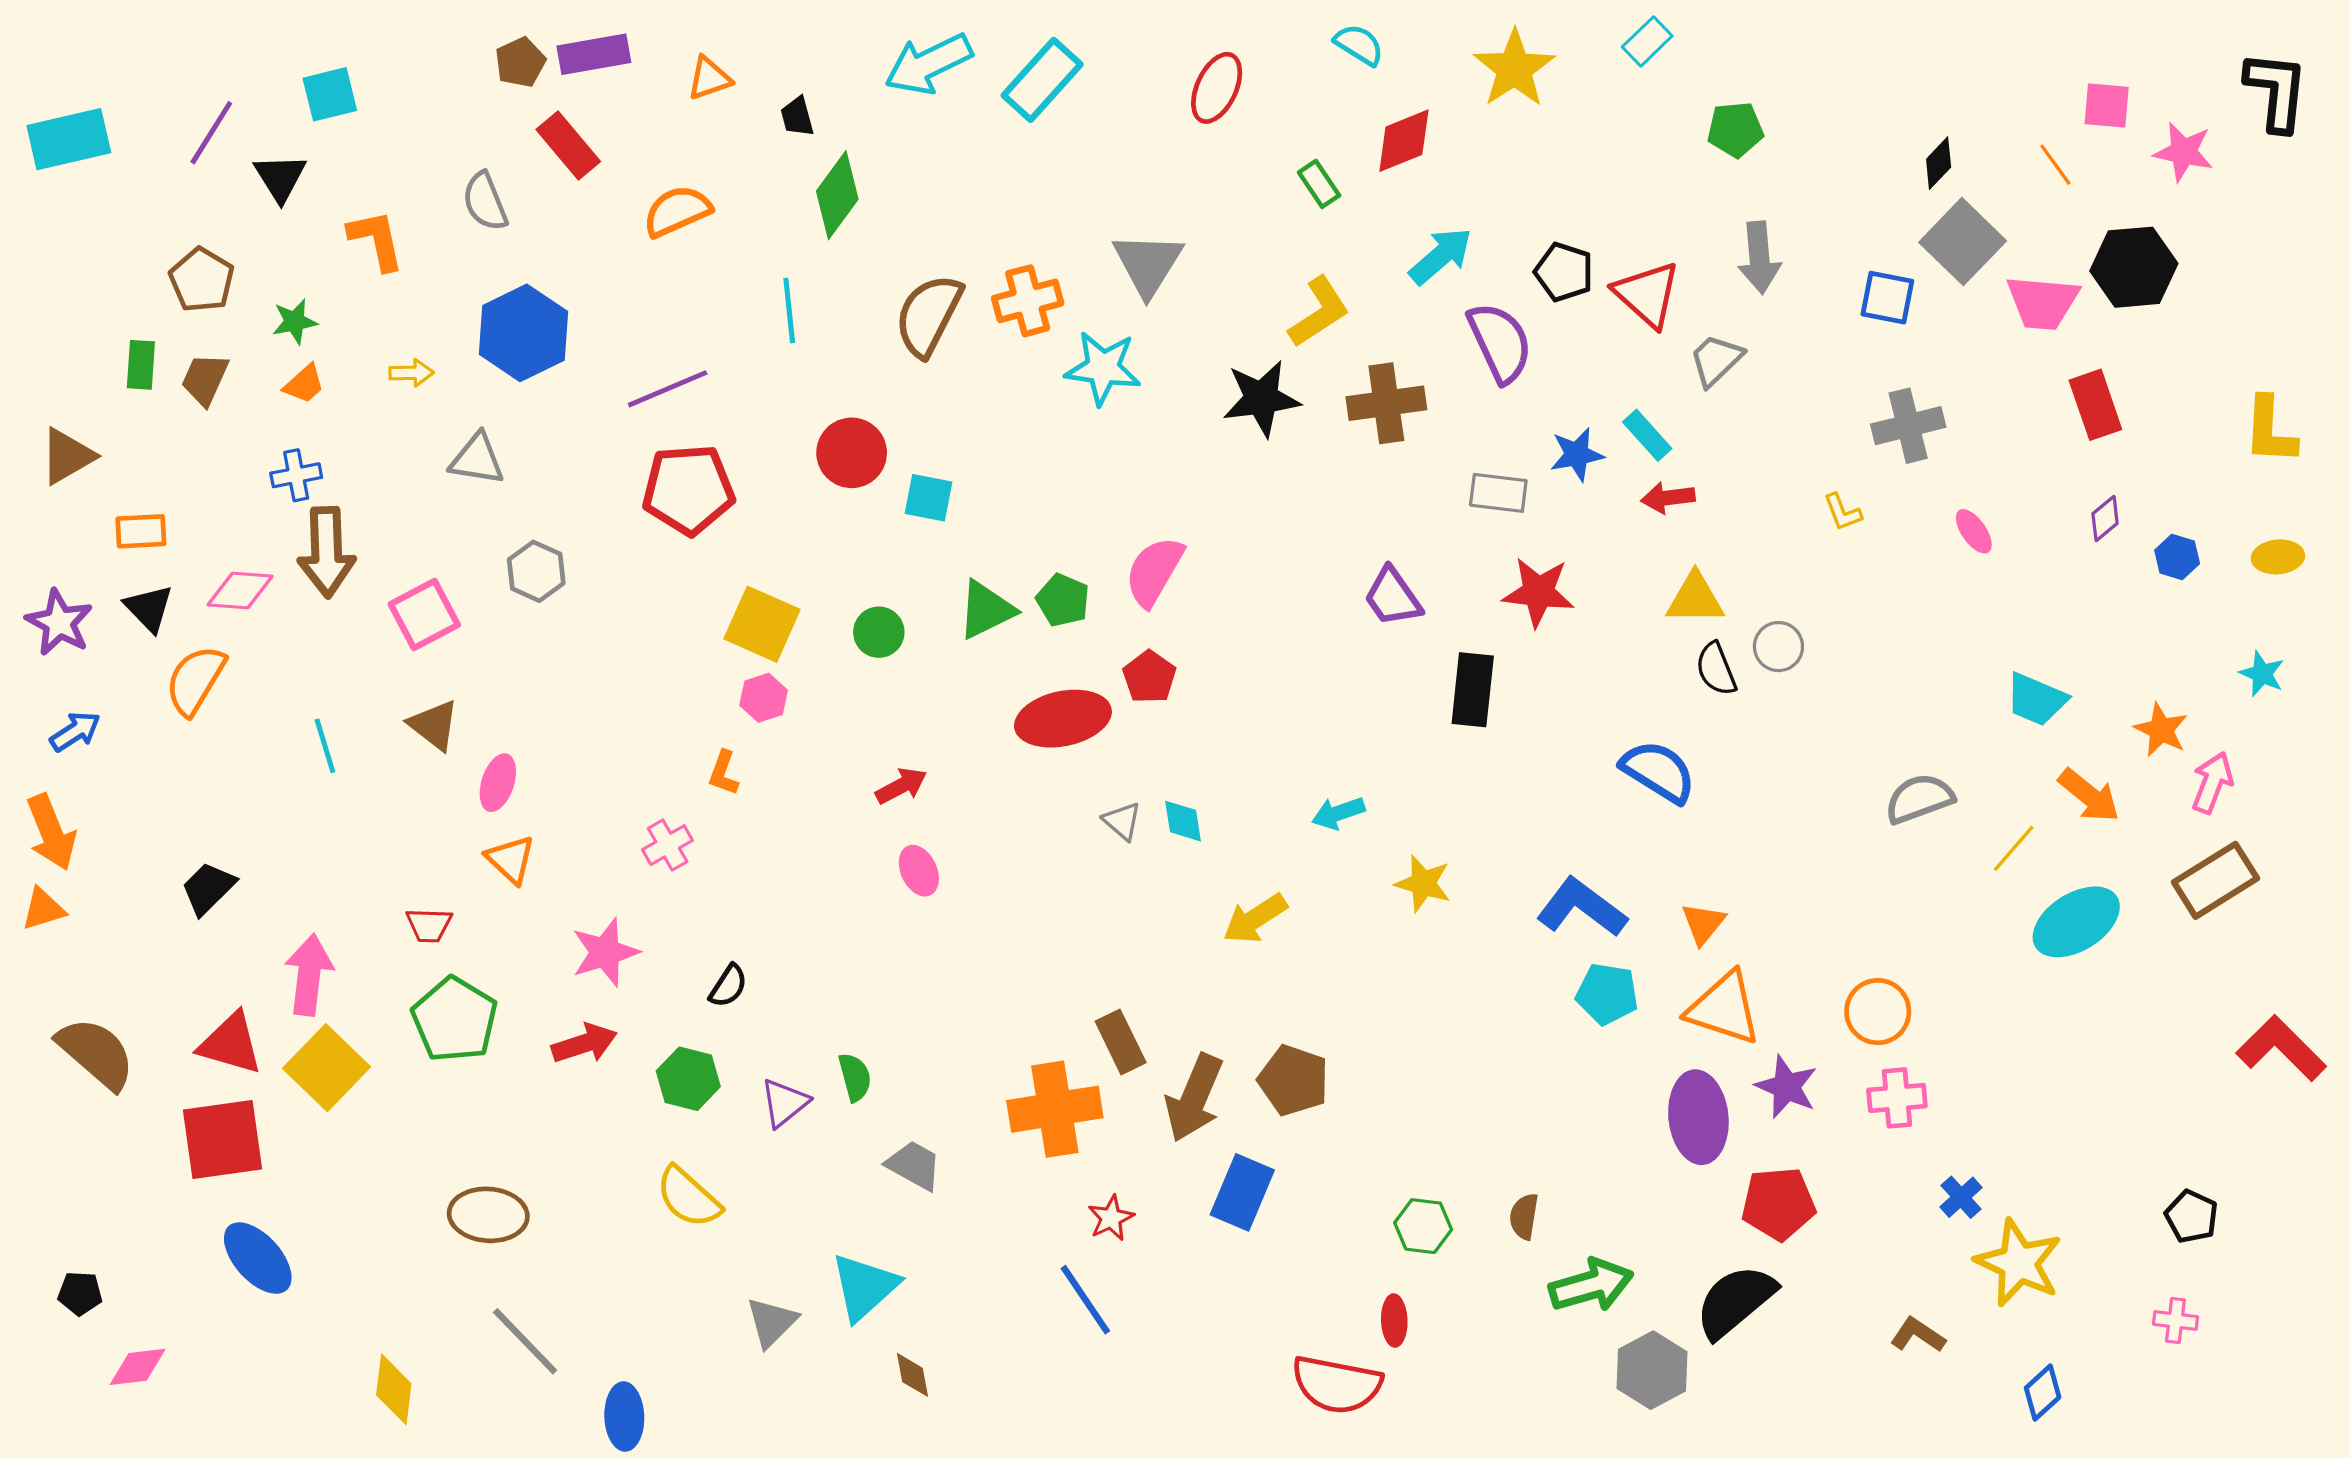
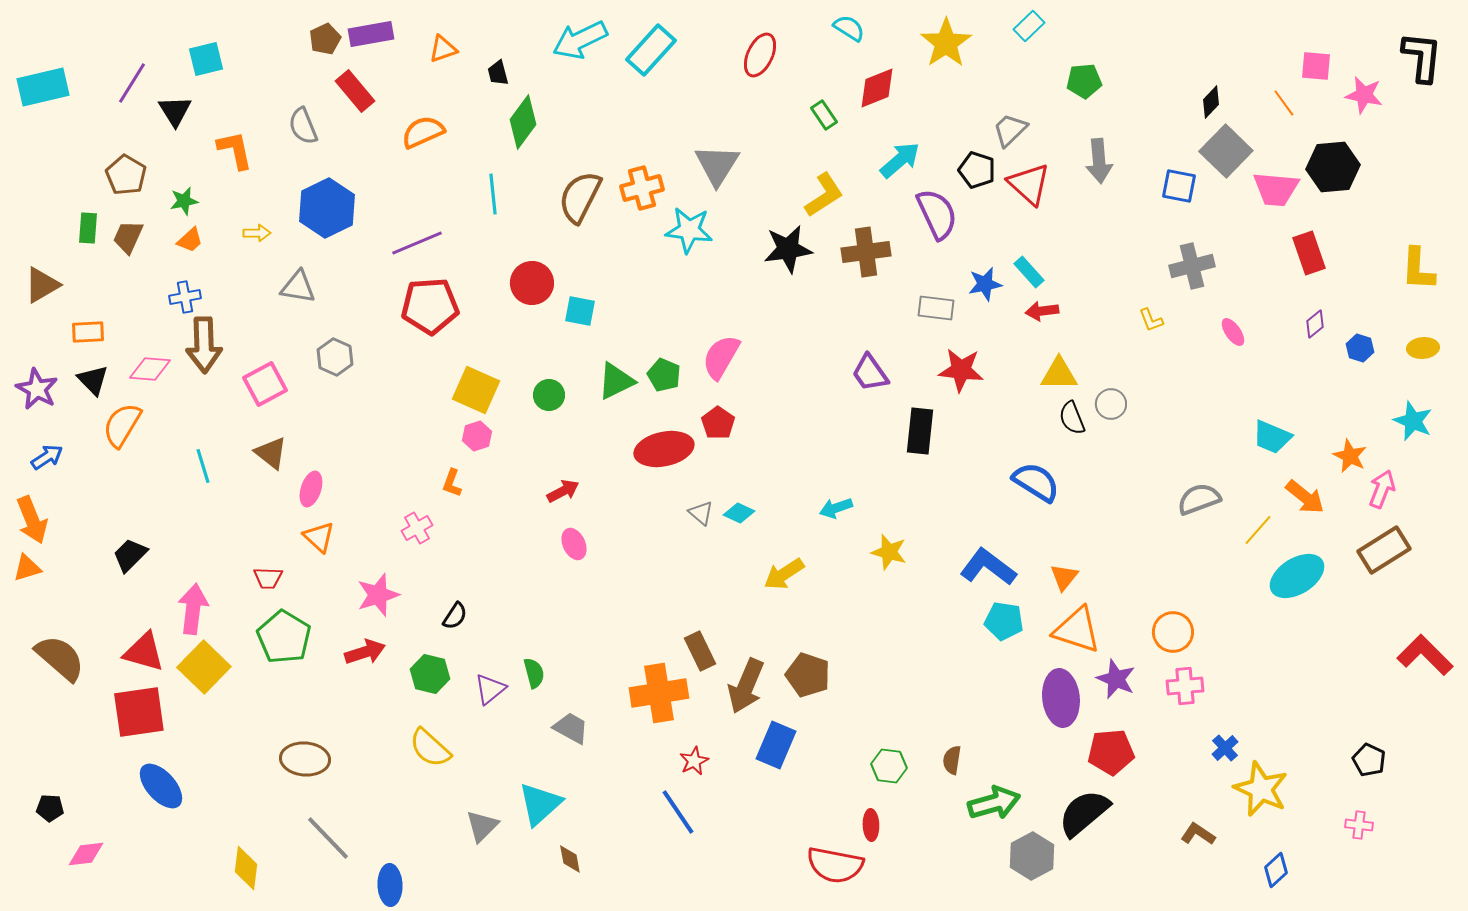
gray trapezoid: (1716, 360) -> (1010, 130), moved
cyan star: (2262, 674) -> (1413, 421), size x1.4
cyan diamond: (1183, 821) -> (739, 513), turned -56

